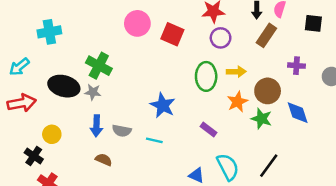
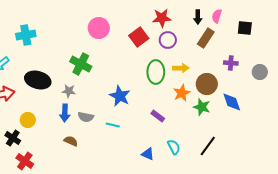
red square: (172, 34) -> (139, 37), moved, turned 30
green cross: (99, 66) -> (81, 64), moved
gray star: (93, 92) -> (69, 91), moved
cyan semicircle: (228, 167) -> (174, 147), size x0.7

